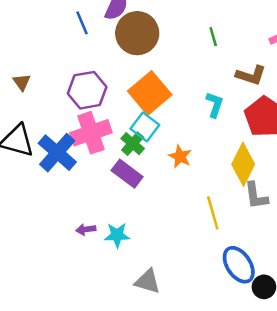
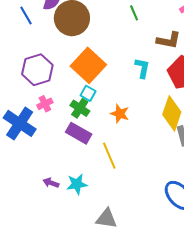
cyan square: (145, 127) -> (88, 93), size x0.7
pink cross: (91, 133) -> (45, 104), size x0.5
yellow line: (213, 213) -> (109, 156), moved
purple arrow: (86, 229) -> (51, 183), turned 35

